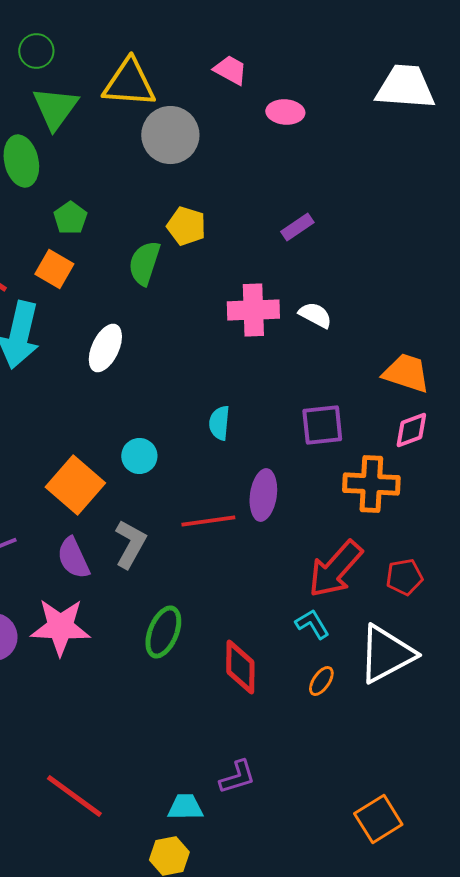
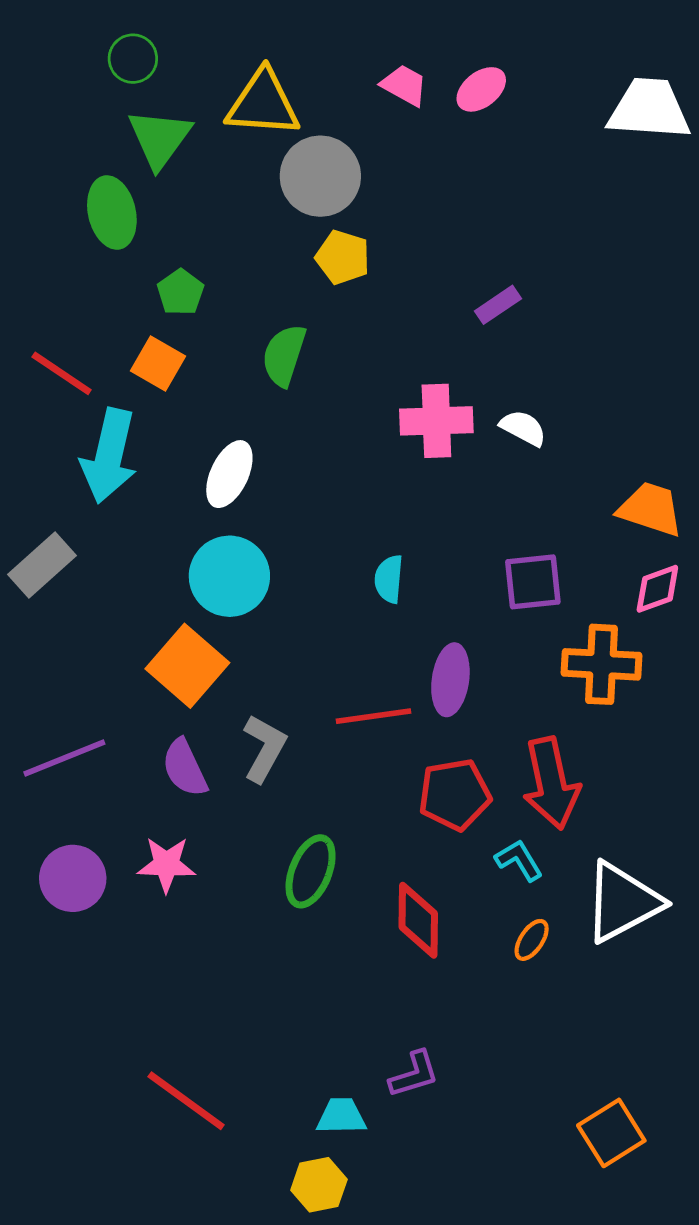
pink ellipse: (285, 112) -> (481, 89), moved, turned -42
yellow pentagon: (186, 226) -> (343, 257), moved
cyan circle: (139, 456) -> (229, 576), moved, size x1.6
red arrow: (335, 569) -> (551, 783), turned -54
red pentagon: (404, 577) -> (455, 794), moved, size x1.4
pink star: (60, 627) -> (166, 864), size x0.7

